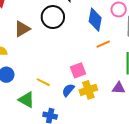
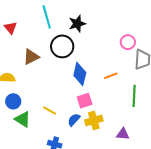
blue diamond: (95, 20) -> (80, 74), moved
purple triangle: (119, 88) -> (123, 134), moved
green triangle: (27, 100) -> (23, 119), moved

